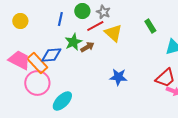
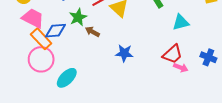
brown arrow: (87, 47) -> (92, 32), moved, turned -120
pink trapezoid: (19, 60) -> (33, 18), moved

